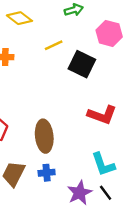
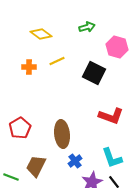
yellow line: (54, 45) -> (57, 61), moved
blue cross: (47, 173) -> (75, 161), moved, turned -32

